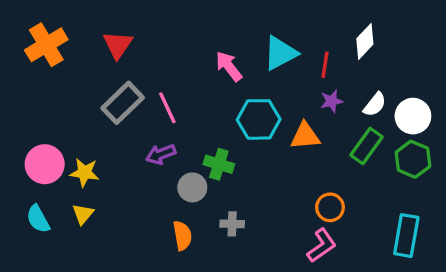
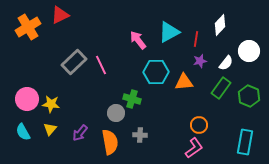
red triangle: (118, 45) -> (60, 15), moved, turned 30
white circle: (413, 116) -> (249, 51), moved
purple arrow: (161, 154) -> (80, 133), moved, turned -30
orange semicircle: (182, 236) -> (110, 142), size x1.4

